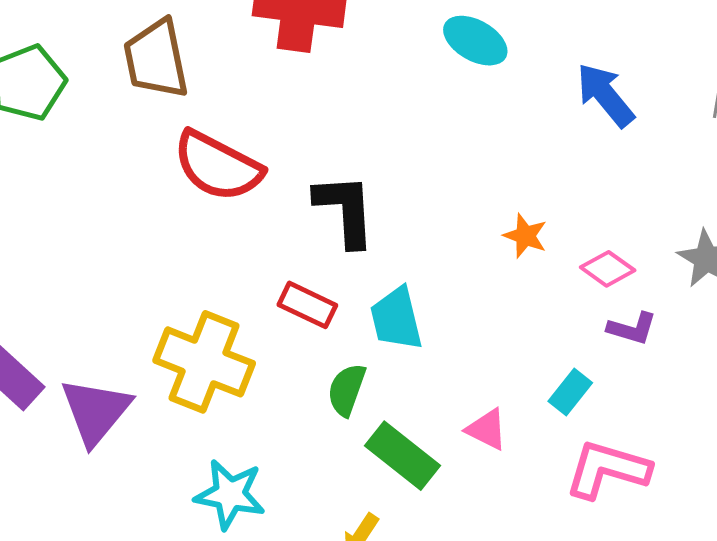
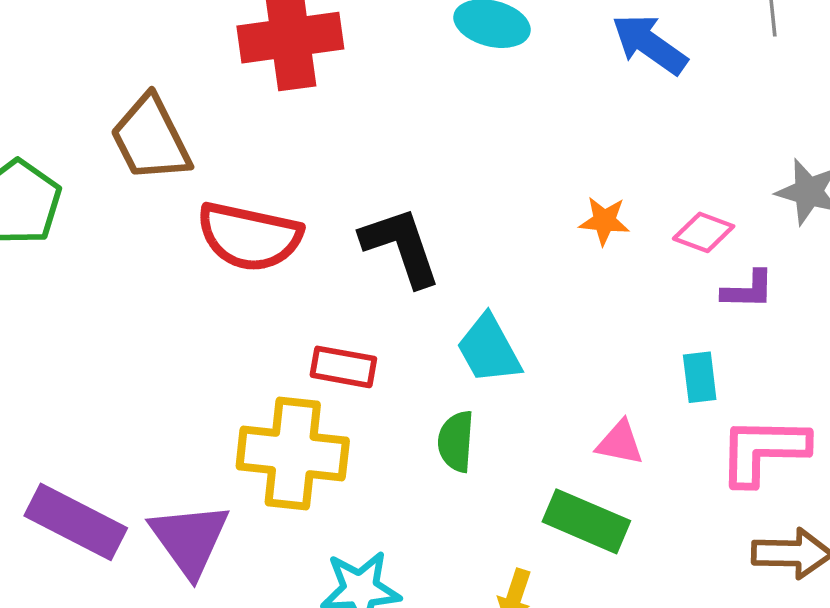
red rectangle: (307, 305) -> (343, 367), moved
cyan rectangle: (570, 392) -> (700, 377), turned -30
green rectangle: (403, 456) -> (586, 521), moved

